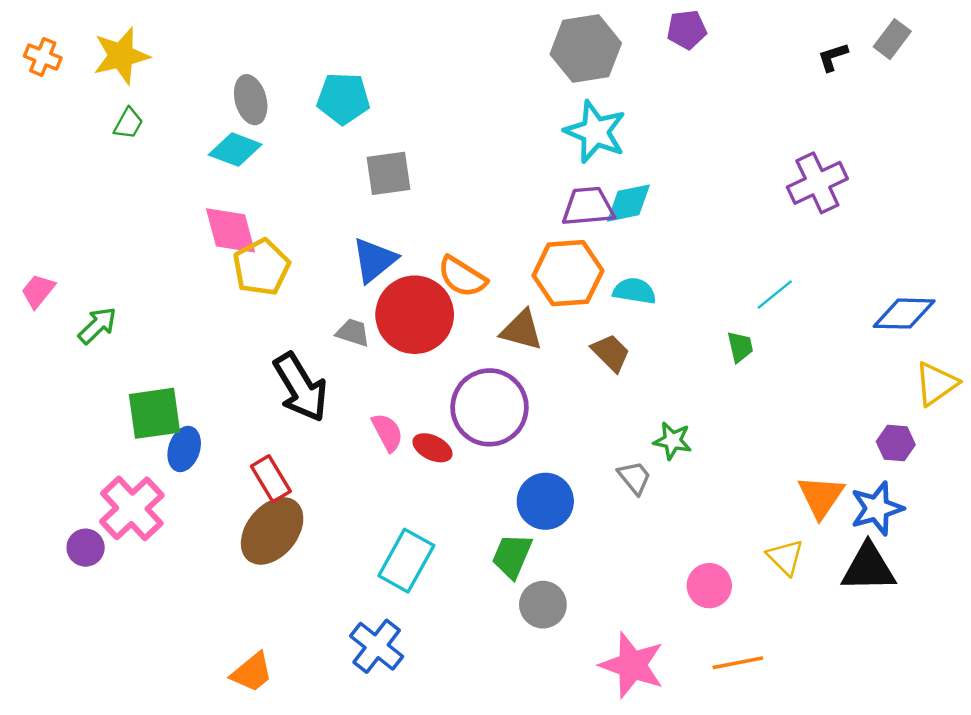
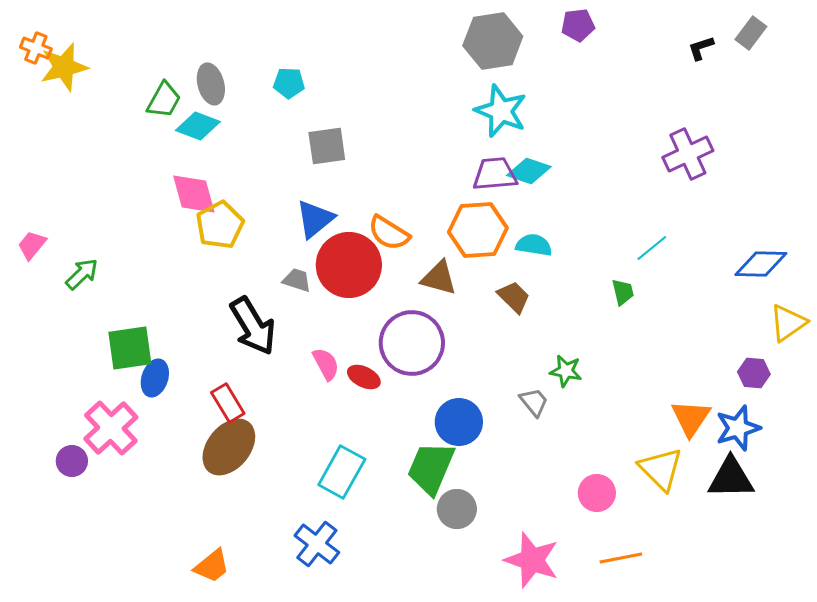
yellow star: (121, 56) -> (64, 67), moved
cyan pentagon: (343, 98) -> (289, 83), size x0.7
green trapezoid: (128, 123) -> (164, 100), moved, size x1.4
cyan diamond: (628, 203) -> (529, 171), turned 30
green trapezoid: (512, 556) -> (431, 468), size x1.4
yellow triangle: (785, 557) -> (661, 469), size x1.4

